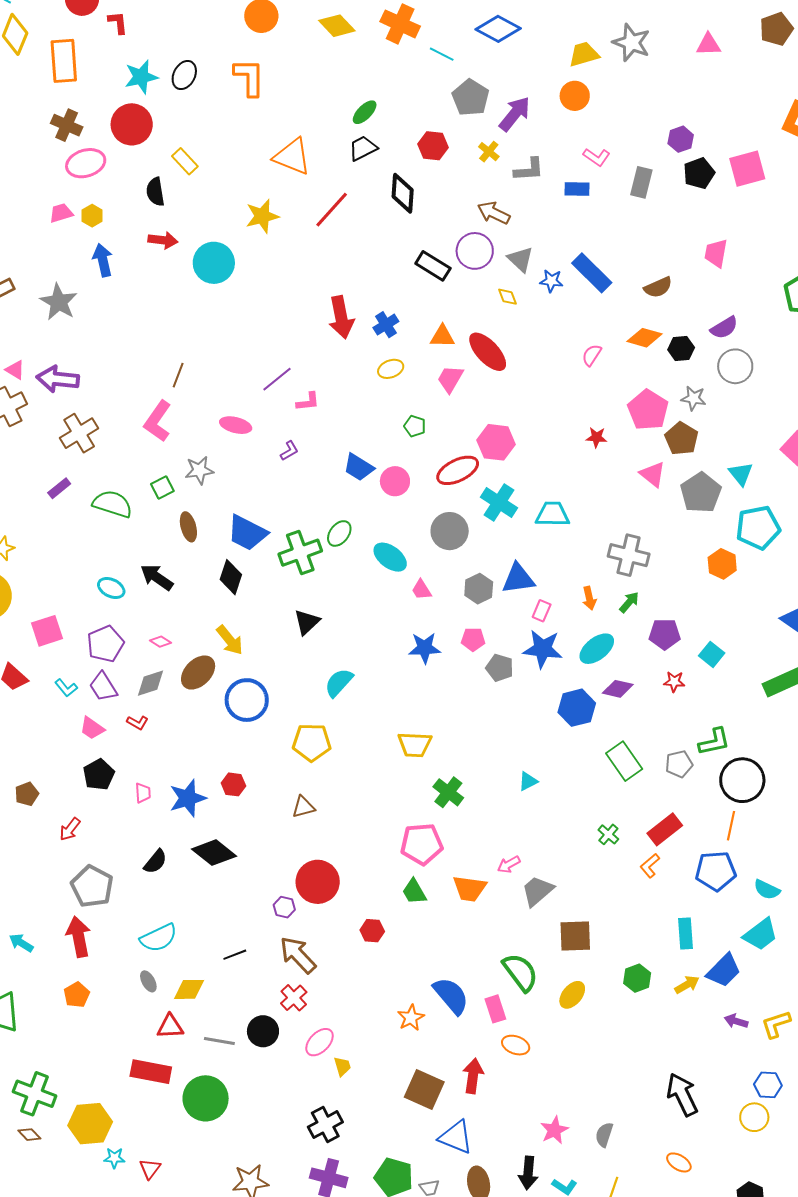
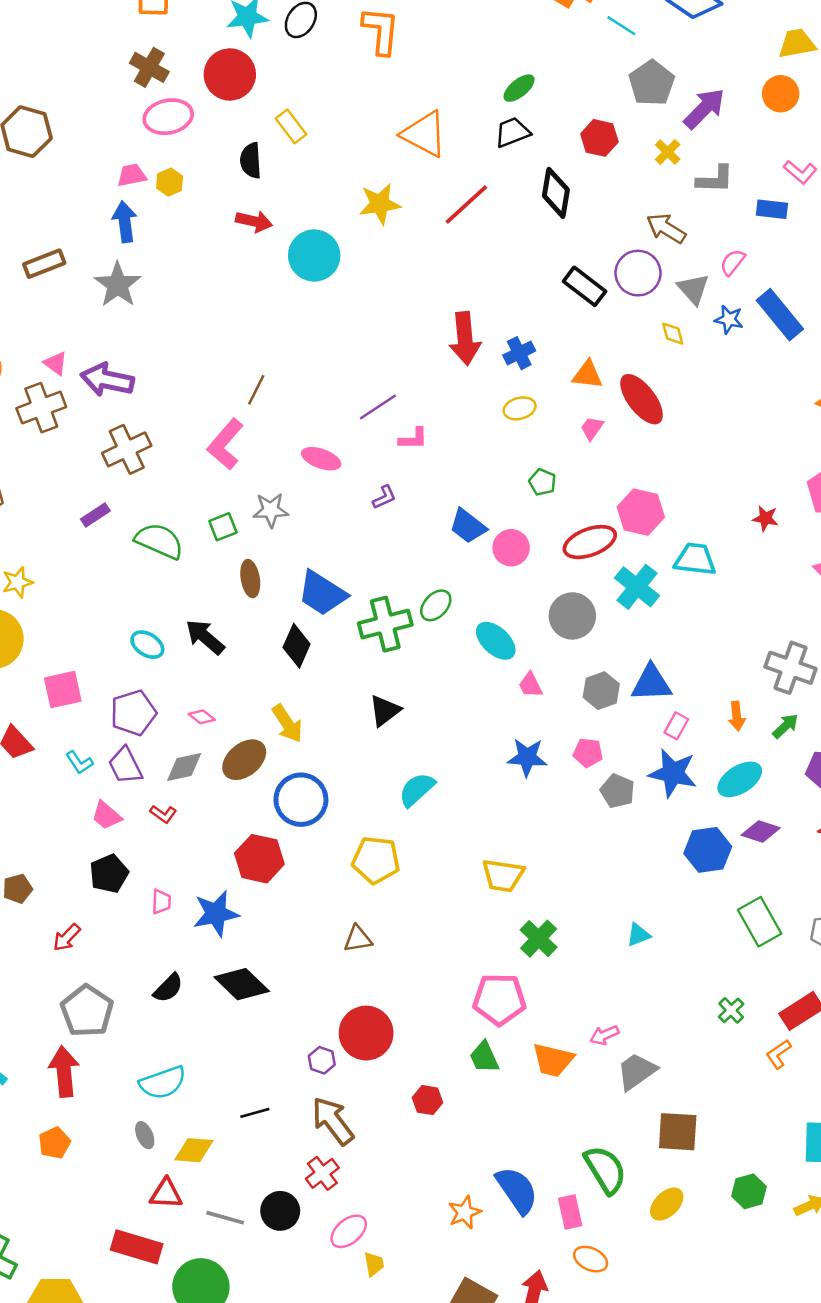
blue arrow: (103, 260) -> (125, 222), moved
pink semicircle: (592, 355) -> (733, 262), moved
pink trapezoid: (450, 379) -> (592, 428), size x0.7
cyan trapezoid: (553, 514) -> (695, 559), moved
red hexagon: (233, 784) -> (259, 859), moved, size x1.6

